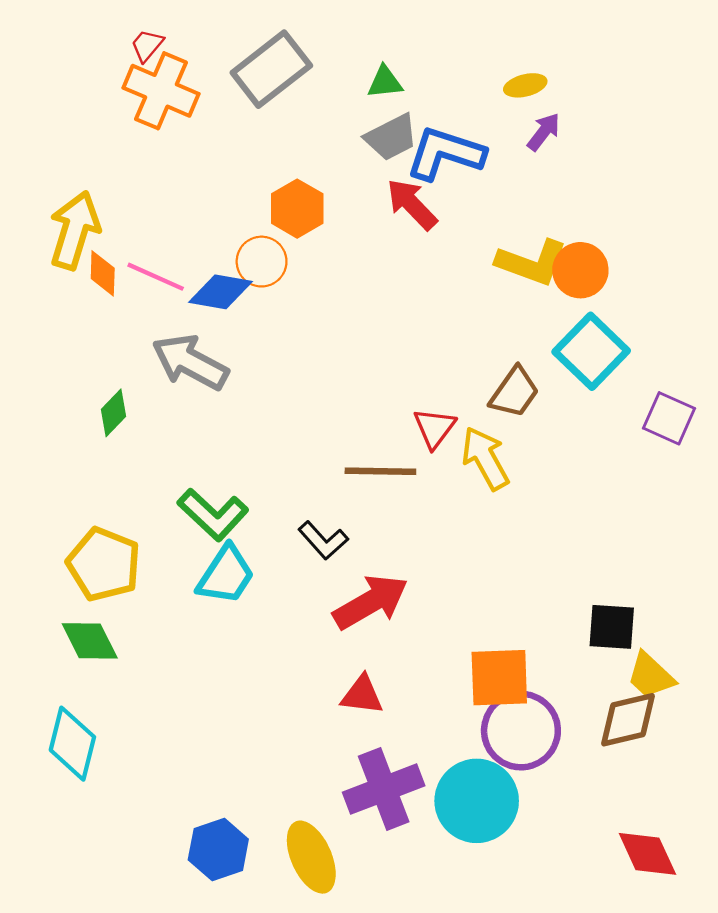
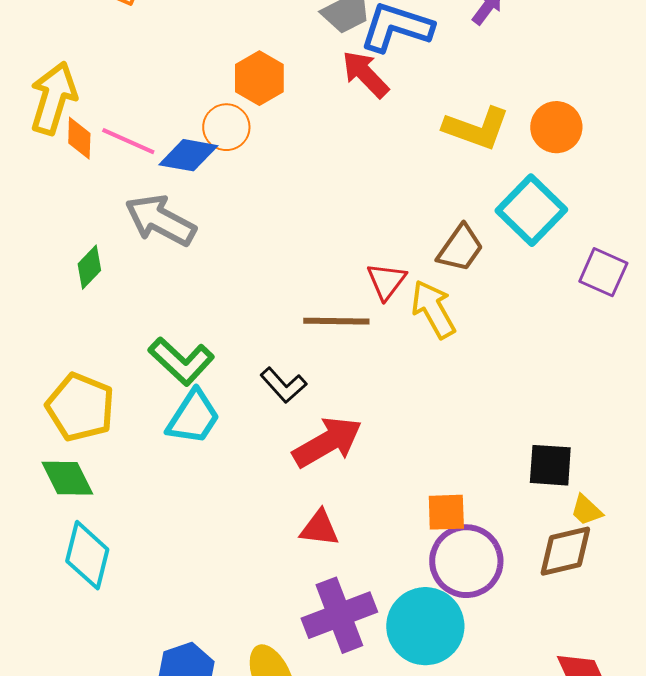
orange circle: (580, 270) -> (556, 127), moved
yellow trapezoid: (651, 676) -> (586, 510), size x0.7
orange square: (499, 678) -> (446, 512), size x0.7
cyan diamond: (72, 744) -> (87, 555), moved

